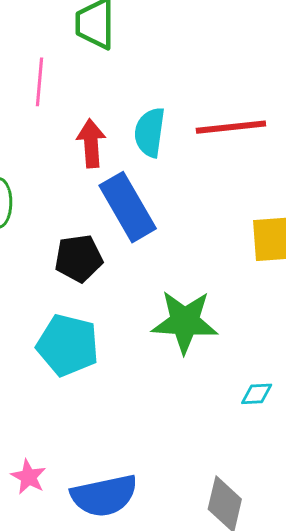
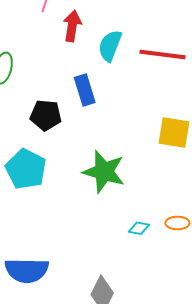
red arrow: (91, 143) -> (72, 26), moved
blue rectangle: (128, 207) -> (85, 90), size x0.7

